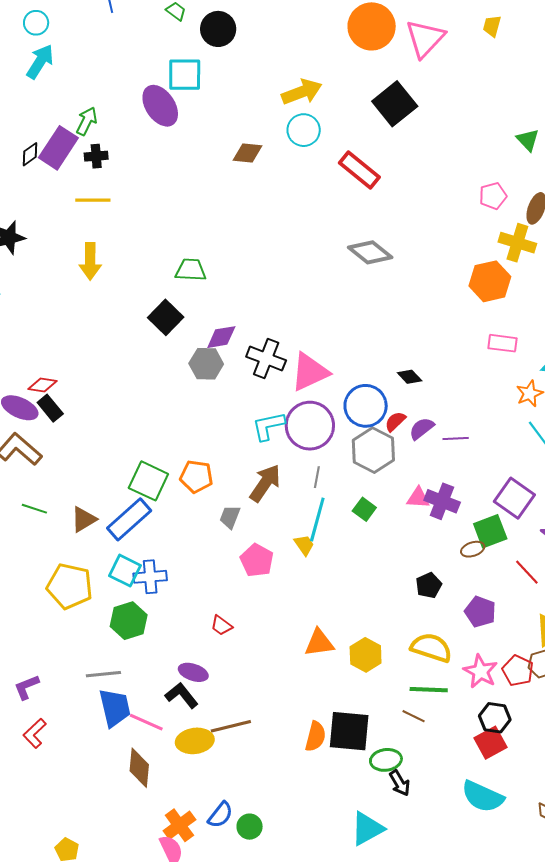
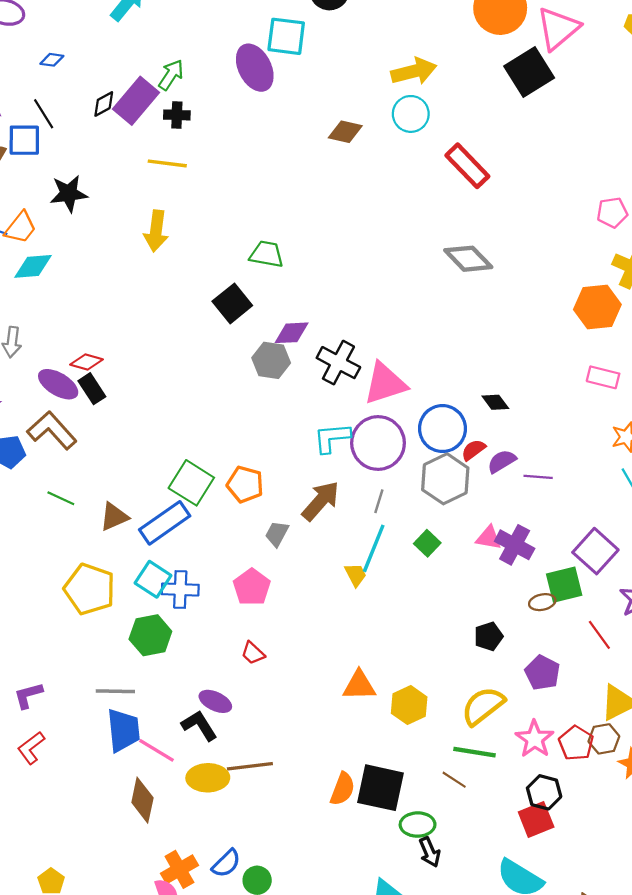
black square: (395, 104) -> (529, 72), moved
pink pentagon: (257, 560) -> (252, 587), moved
yellow semicircle: (431, 648) -> (483, 706), turned -63

